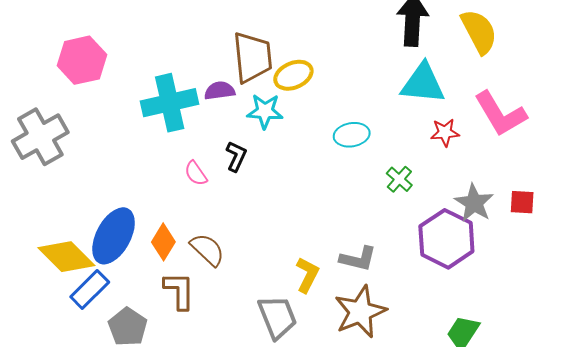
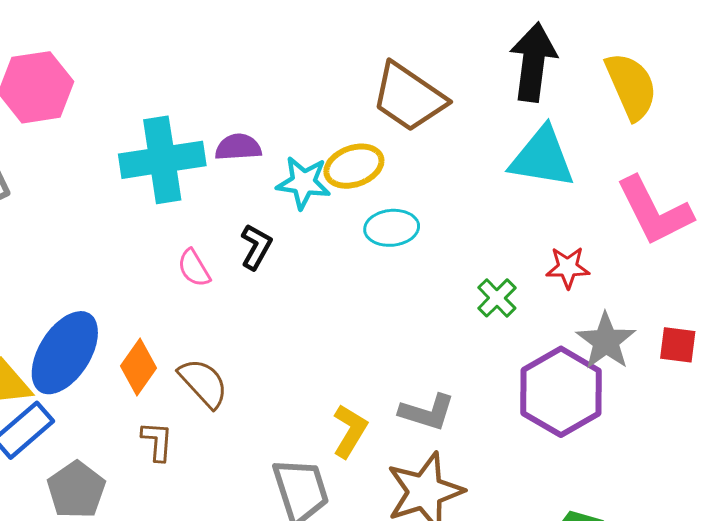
brown trapezoid: (252, 57) -> (409, 97), moved, turned 126
yellow ellipse: (293, 75) -> (354, 166), moved
red star: (445, 132) -> (568, 267), moved
cyan ellipse: (352, 135) -> (392, 228), moved
brown L-shape: (179, 291) -> (157, 441), size x0.7

